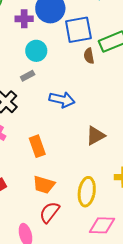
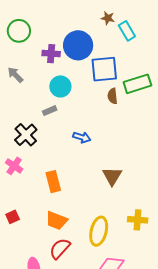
blue arrow: (62, 100) -> (82, 137), size x0.7
brown triangle: (96, 136) -> (112, 176), turned -35

